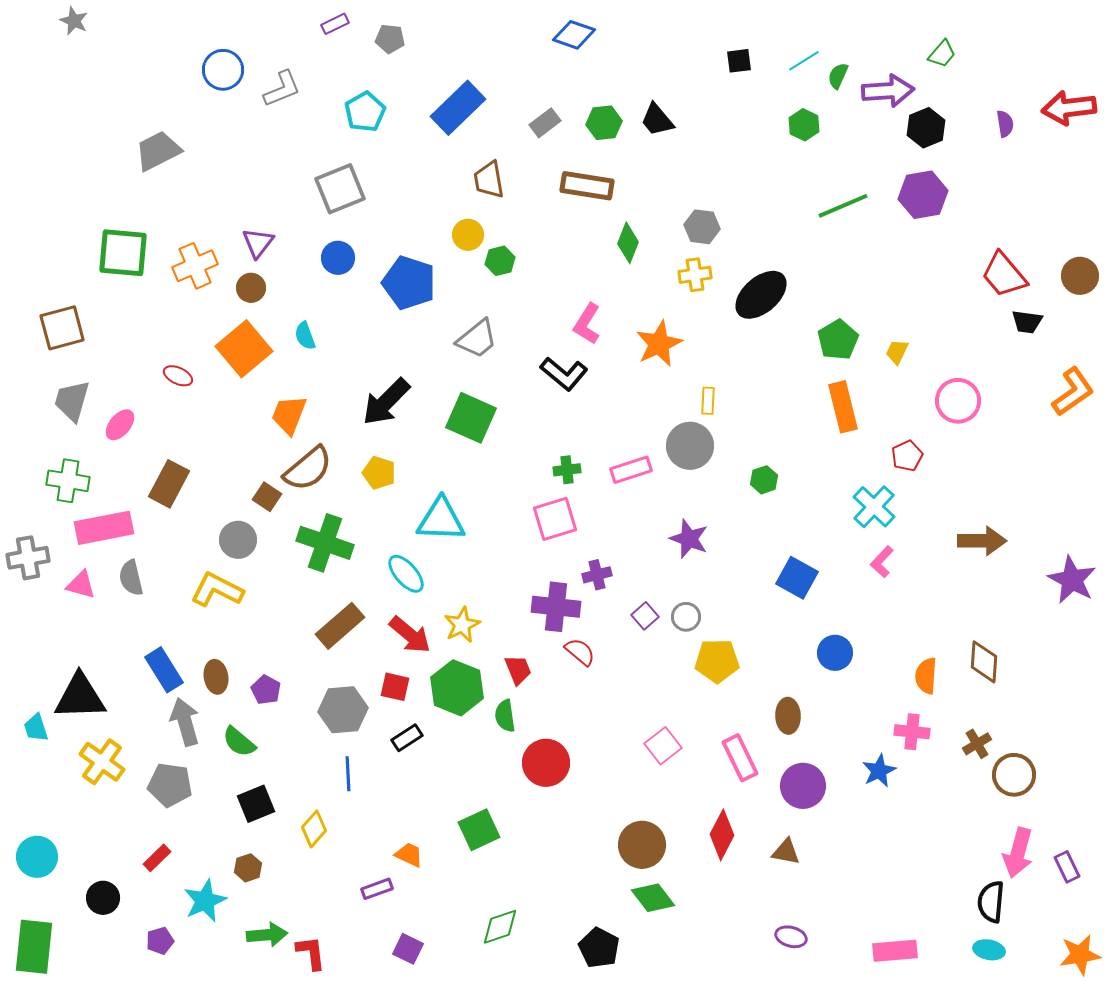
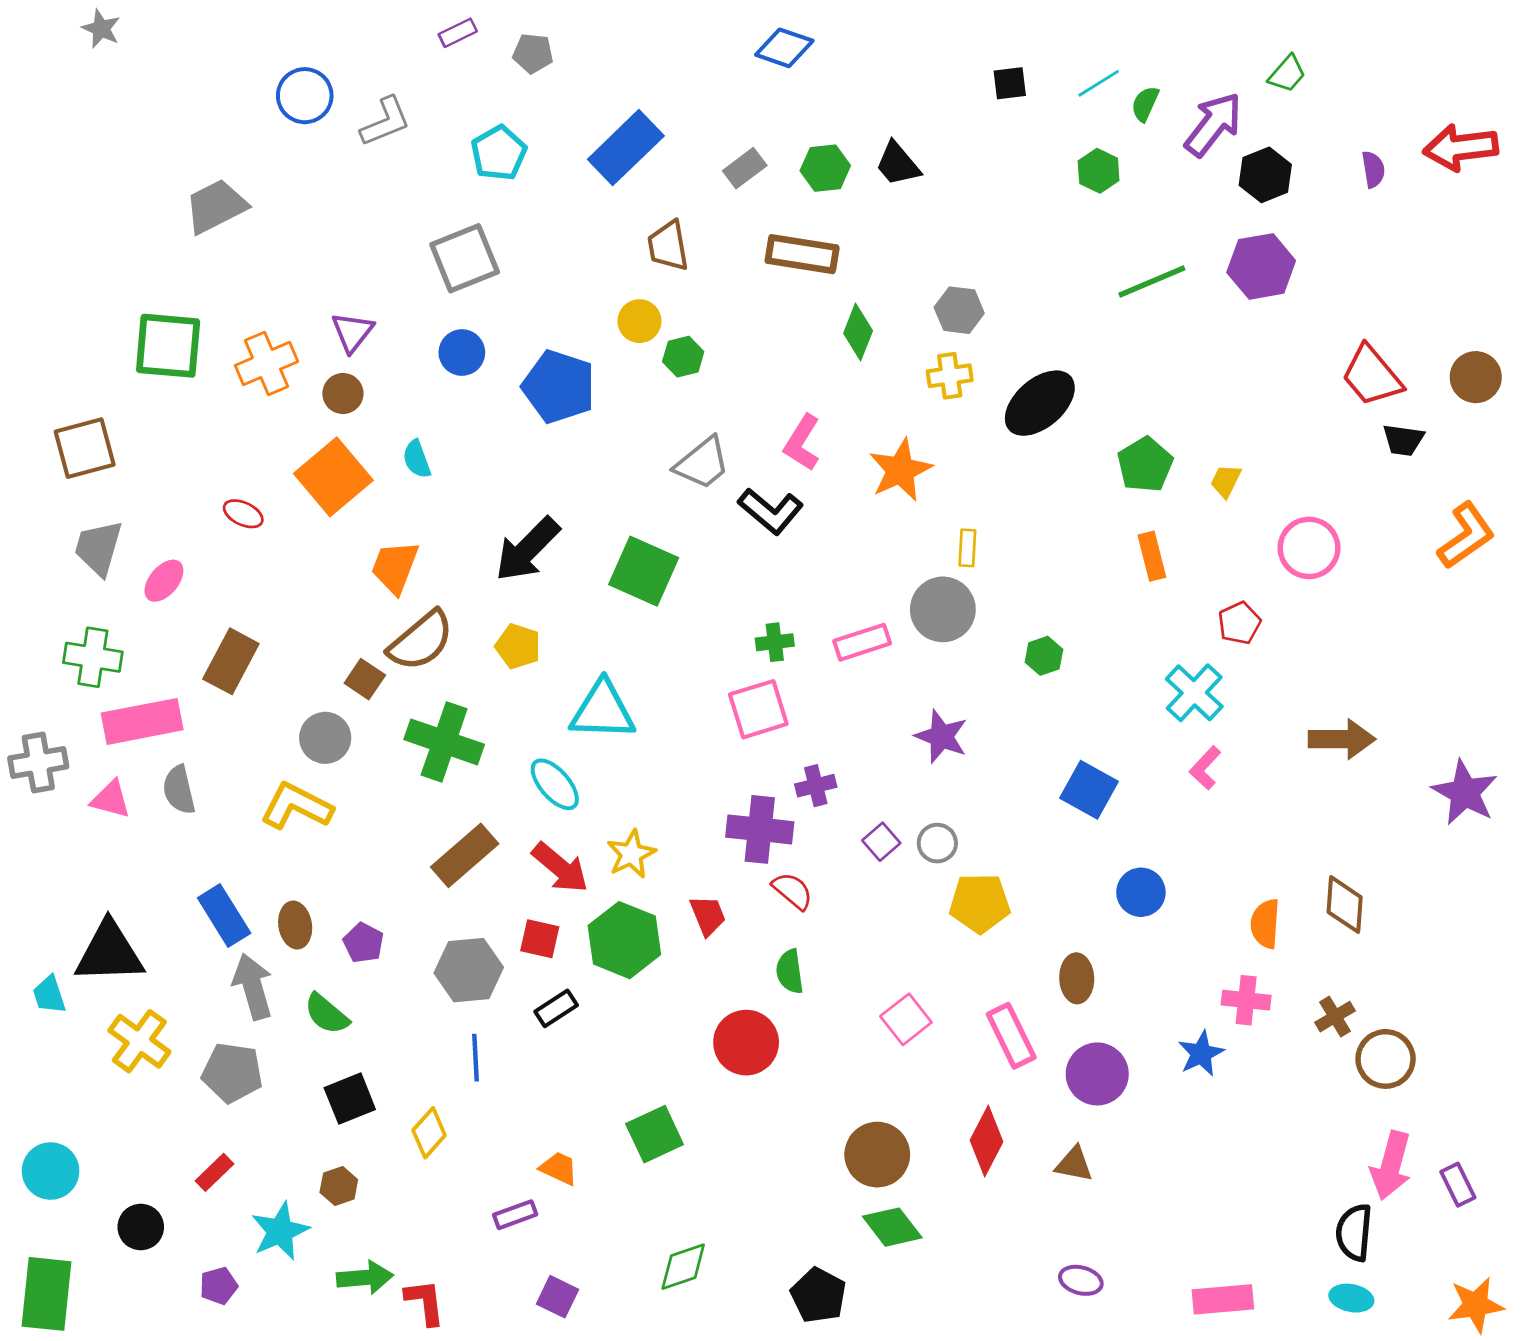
purple arrow: (888, 91) -> (1213, 124), turned -48
gray trapezoid: (477, 339) -> (702, 463), moved
orange rectangle: (843, 407) -> (1152, 556), size x0.7
green semicircle: (505, 716) -> (790, 972), moved

